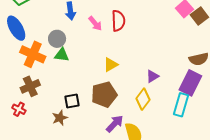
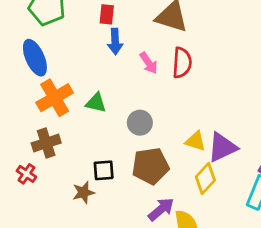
gray circle: (57, 39) -> (140, 123), moved
orange cross: (33, 54) -> (55, 98), turned 30
yellow triangle: (111, 65) -> (195, 141), moved, turned 42
purple triangle: (152, 76) -> (222, 147), size x1.6

